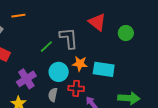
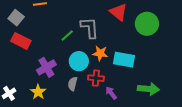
green circle: (126, 33) -> (147, 24), size x1.5

